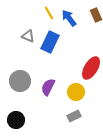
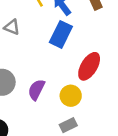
blue rectangle: (50, 42) -> (61, 34), moved

